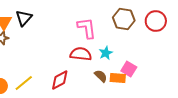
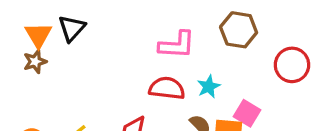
red circle: (156, 21) -> (292, 65), moved
pink L-shape: (87, 28) -> (177, 45), turned 100

